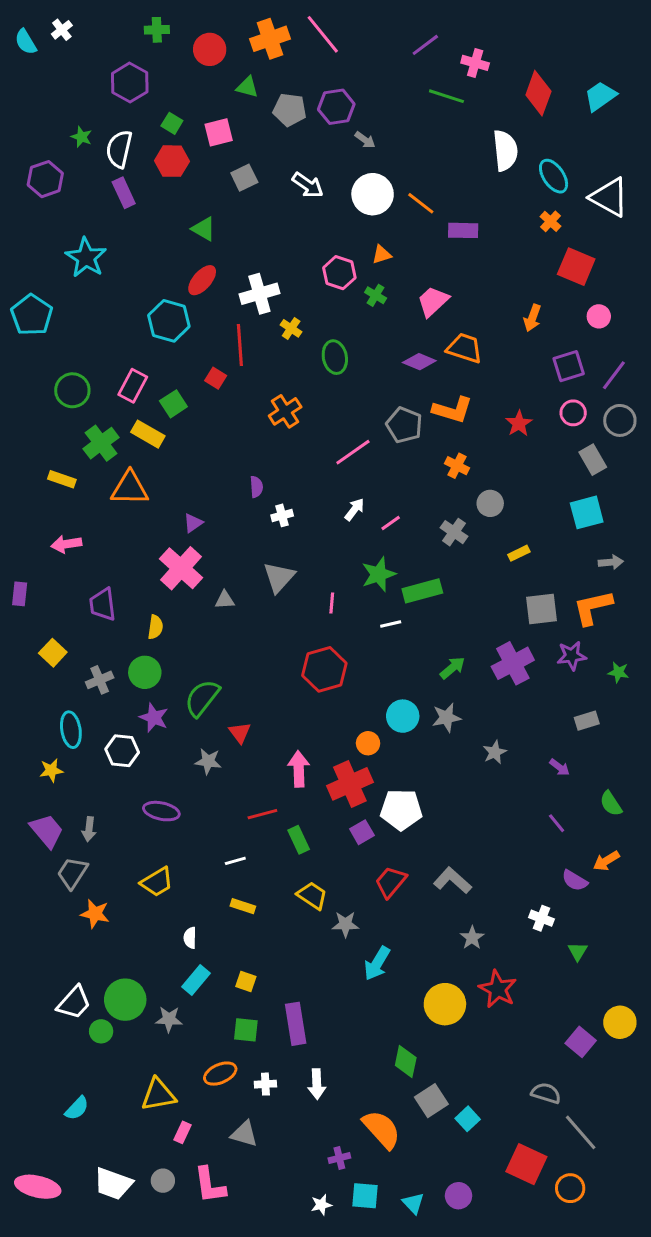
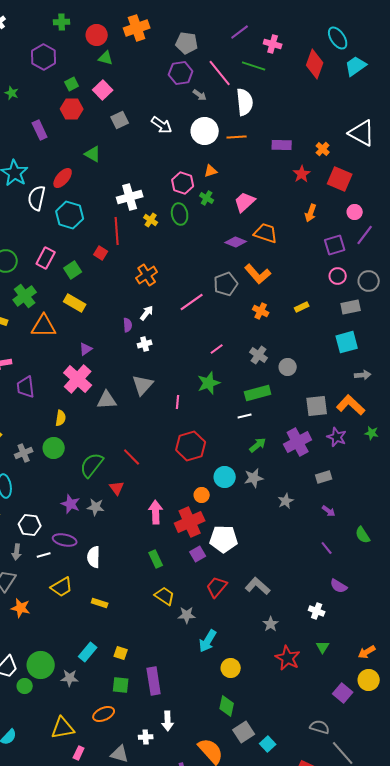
pink line: (323, 34) -> (220, 73), moved
green triangle: (247, 87) -> (106, 58), moved
gray pentagon: (290, 110) -> (187, 43), moved
green square: (172, 123) -> (72, 84), turned 32
pink square: (219, 132) -> (103, 90), turned -30
white semicircle: (119, 149) -> (37, 198), moved
white semicircle: (505, 150) -> (245, 102), moved
cyan ellipse: (554, 176) -> (338, 38), moved
orange line: (421, 203) -> (237, 137), turned -42
purple rectangle: (463, 230) -> (282, 145), moved
red ellipse: (202, 280) -> (63, 178), moved
green ellipse: (335, 357) -> (180, 214), moved
purple line: (614, 375) -> (365, 235), moved
orange L-shape: (452, 410) -> (258, 274), turned 32
red star: (519, 423) -> (302, 174), moved
gray pentagon: (404, 425) -> (226, 284), turned 30
yellow rectangle: (148, 434) -> (75, 303), moved
gray rectangle: (593, 460) -> (351, 307), turned -72
gray circle: (490, 503) -> (288, 367), moved
white arrow: (354, 509) -> (147, 313), moved
yellow rectangle: (519, 553) -> (302, 307), moved
green rectangle: (422, 591) -> (258, 393), moved
gray triangle: (225, 600) -> (107, 400), size x1.5
purple trapezoid: (103, 604) -> (26, 387), moved
orange L-shape: (593, 607) -> (351, 405), turned 56
white line: (391, 624) -> (245, 416), moved
purple star: (572, 656) -> (337, 437), turned 30
red hexagon: (324, 669) -> (191, 446), moved
green star: (618, 672) -> (372, 433), moved
purple star: (154, 718) -> (71, 504), moved
gray rectangle: (587, 721) -> (324, 477), moved
white hexagon: (122, 751) -> (30, 525), moved
red line: (262, 814) -> (132, 457), moved, turned 60
white line: (235, 861) -> (44, 555), moved
orange arrow: (606, 861) -> (367, 652), moved
yellow rectangle: (243, 906) -> (100, 603), moved
white semicircle: (190, 938) -> (94, 557), moved, size x1.5
green triangle: (578, 951) -> (323, 647), moved
yellow circle: (445, 1004) -> (231, 668), moved, size x0.7
white cross: (265, 1084) -> (146, 737), moved

